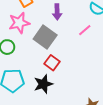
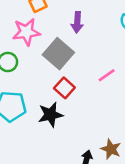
pink line: (85, 30) -> (107, 75), moved

